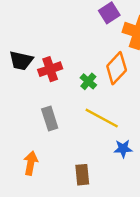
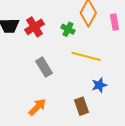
blue star: (123, 149) -> (99, 85), moved
orange arrow: (31, 163) -> (37, 107), turned 48

